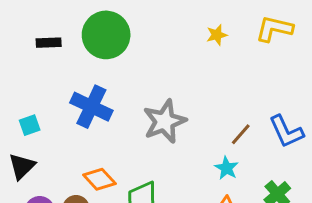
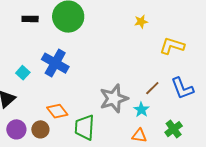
yellow L-shape: (274, 29) -> (172, 46), moved
gray star: (165, 121) -> (114, 99), moved
cyan square: (30, 125) -> (23, 73), moved, turned -32

